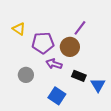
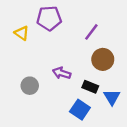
purple pentagon: (43, 43) -> (49, 18), moved
brown circle: (70, 47) -> (103, 59), moved
blue square: (57, 96) -> (80, 110), moved

